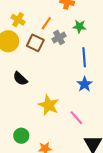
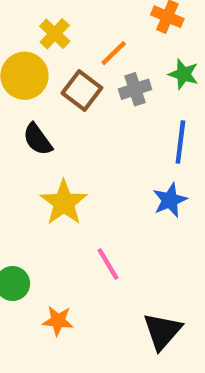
black semicircle: (20, 79) -> (37, 139), moved
yellow star: (49, 105) -> (64, 203), moved
pink line: (76, 118) -> (108, 264), moved

